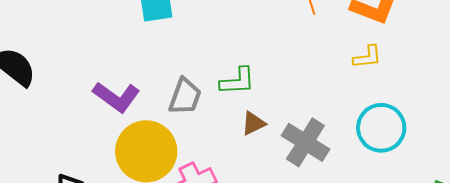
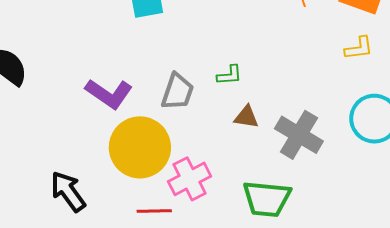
green L-shape: (237, 81) -> (230, 75), size x0.7
brown triangle: (253, 123) -> (246, 117), turned 36

